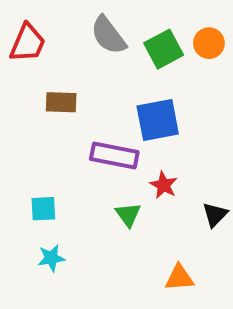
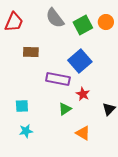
blue square: (158, 120) -> (80, 61), turned -30
green triangle: (128, 215) -> (65, 109), turned 32
orange triangle: (179, 278) -> (83, 133), moved, turned 35

